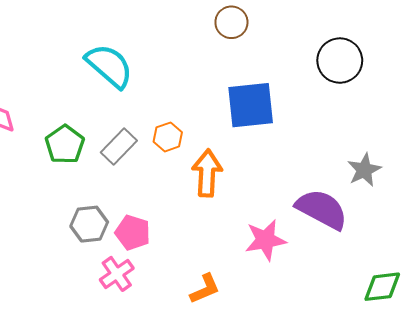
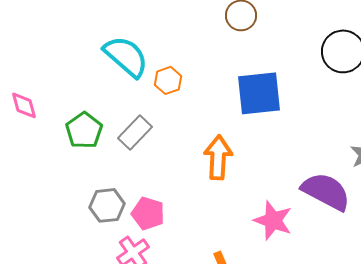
orange hexagon: (168, 137) -> (168, 80), moved
pink star: (265, 240) -> (273, 220), turned 30

